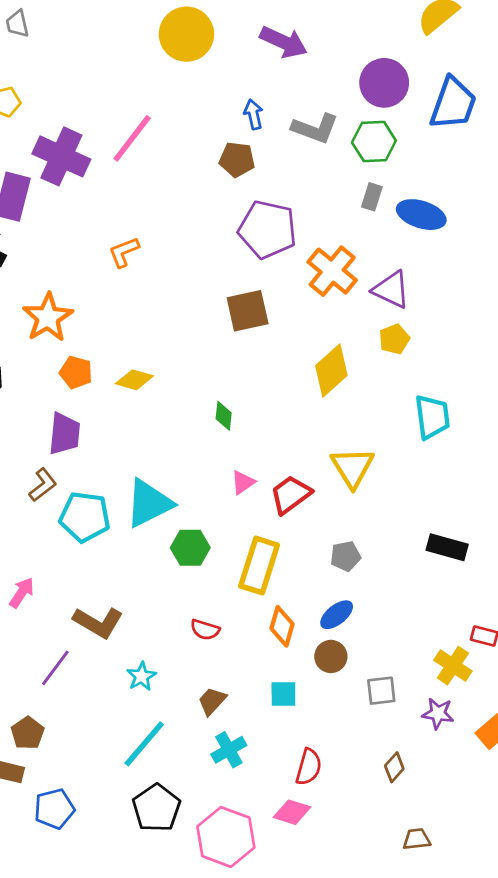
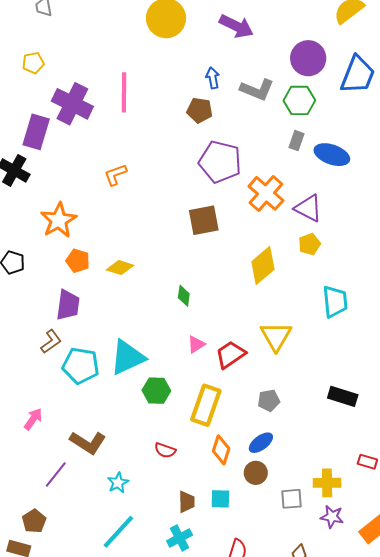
pink line: (132, 138) -> (124, 92), turned -39
yellow cross: (453, 666) -> (327, 483), moved, turned -36
brown trapezoid: (212, 701) -> (187, 502), moved, turned 135

